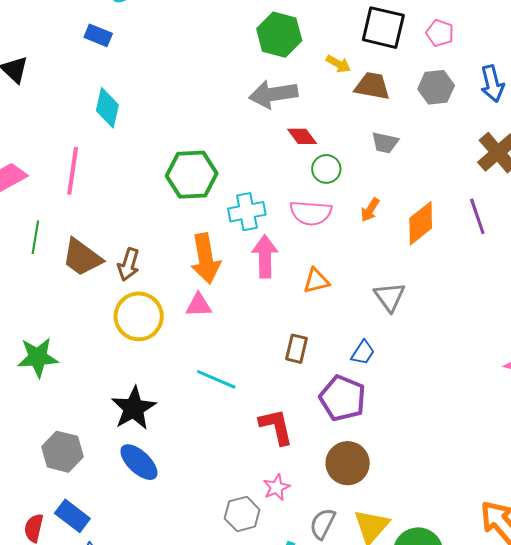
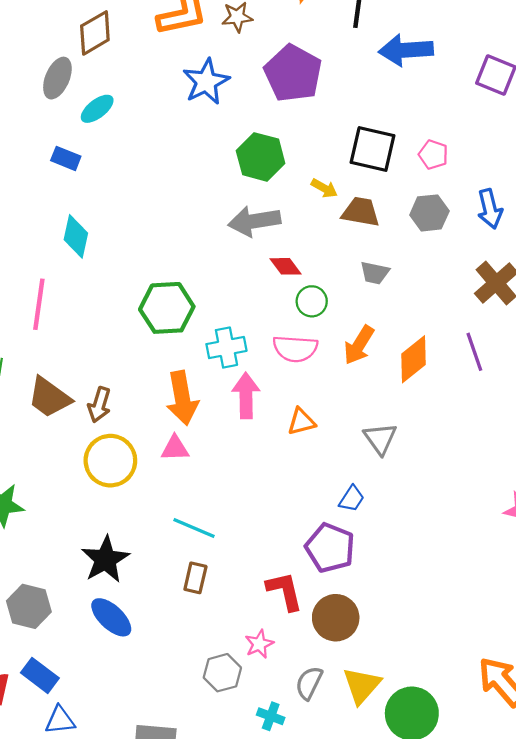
orange arrow: (370, 210) -> (359, 345), size x1.5
brown rectangle: (296, 349) -> (195, 578), moved
red L-shape: (276, 427) -> (285, 591), moved

